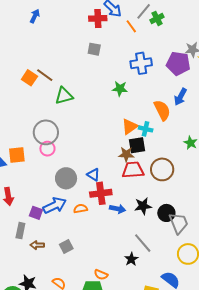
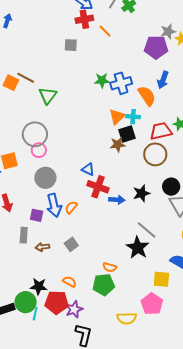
red cross: (98, 18) -> (84, 19), moved
orange line: (131, 26) -> (105, 31), moved
blue cross: (141, 63) -> (121, 83), moved
green triangle: (64, 96) -> (48, 96), turned -30
red trapezoid: (133, 170) -> (161, 131), moved
gray circle: (66, 178) -> (45, 178), moved
red cross: (101, 193) -> (98, 187), turned 35
blue arrow: (55, 205) -> (54, 205), turned 110
orange semicircle: (80, 209) -> (71, 207), moved, turned -32
black circle: (166, 213) -> (171, 187), moved
black star: (131, 259) -> (138, 248), size x1.6

